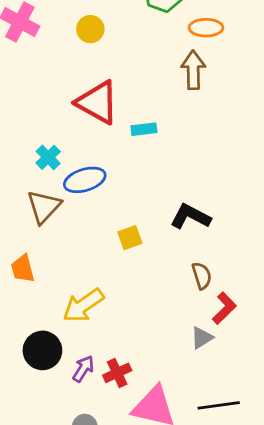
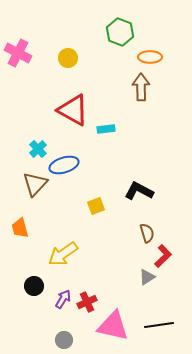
black circle: (42, 350) -> (34, 286), size x0.7

